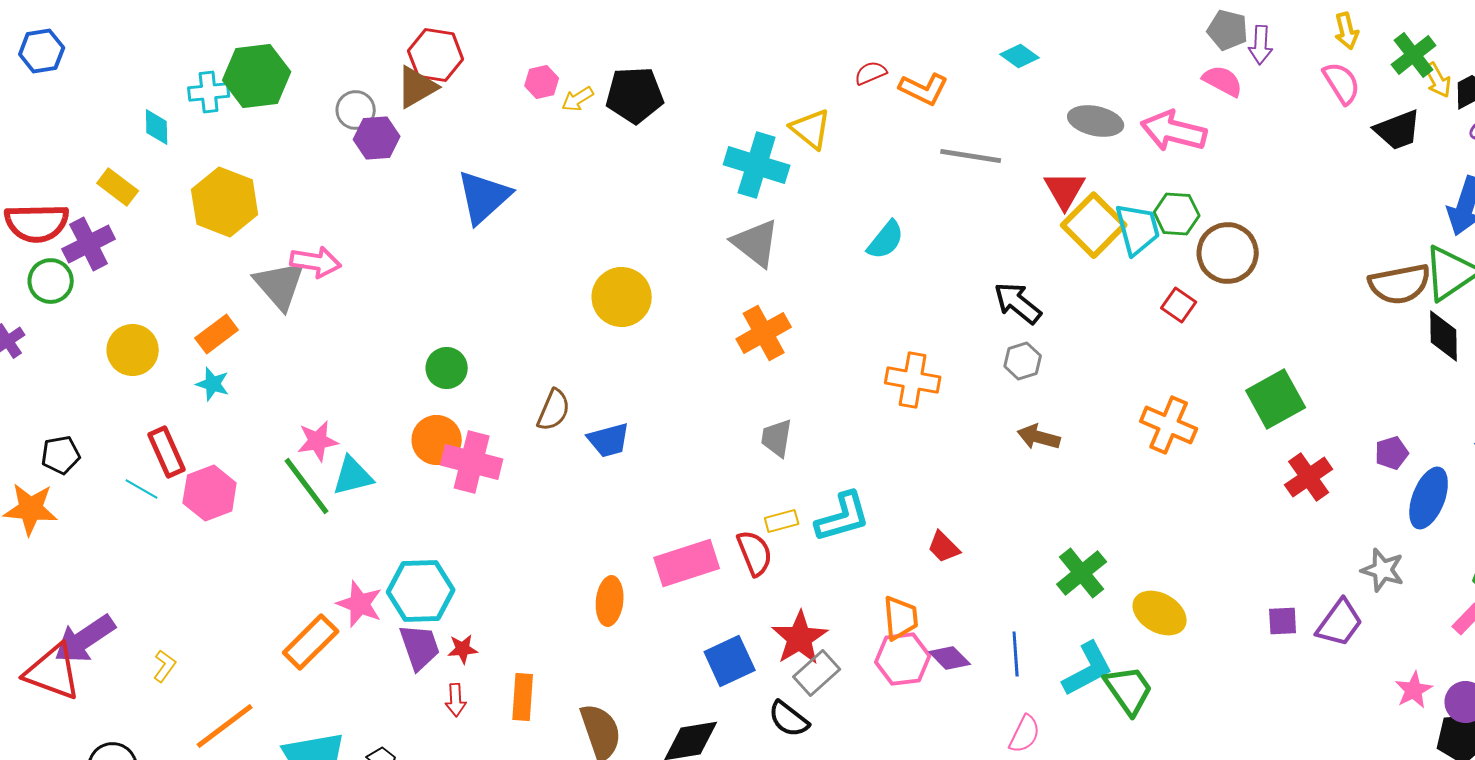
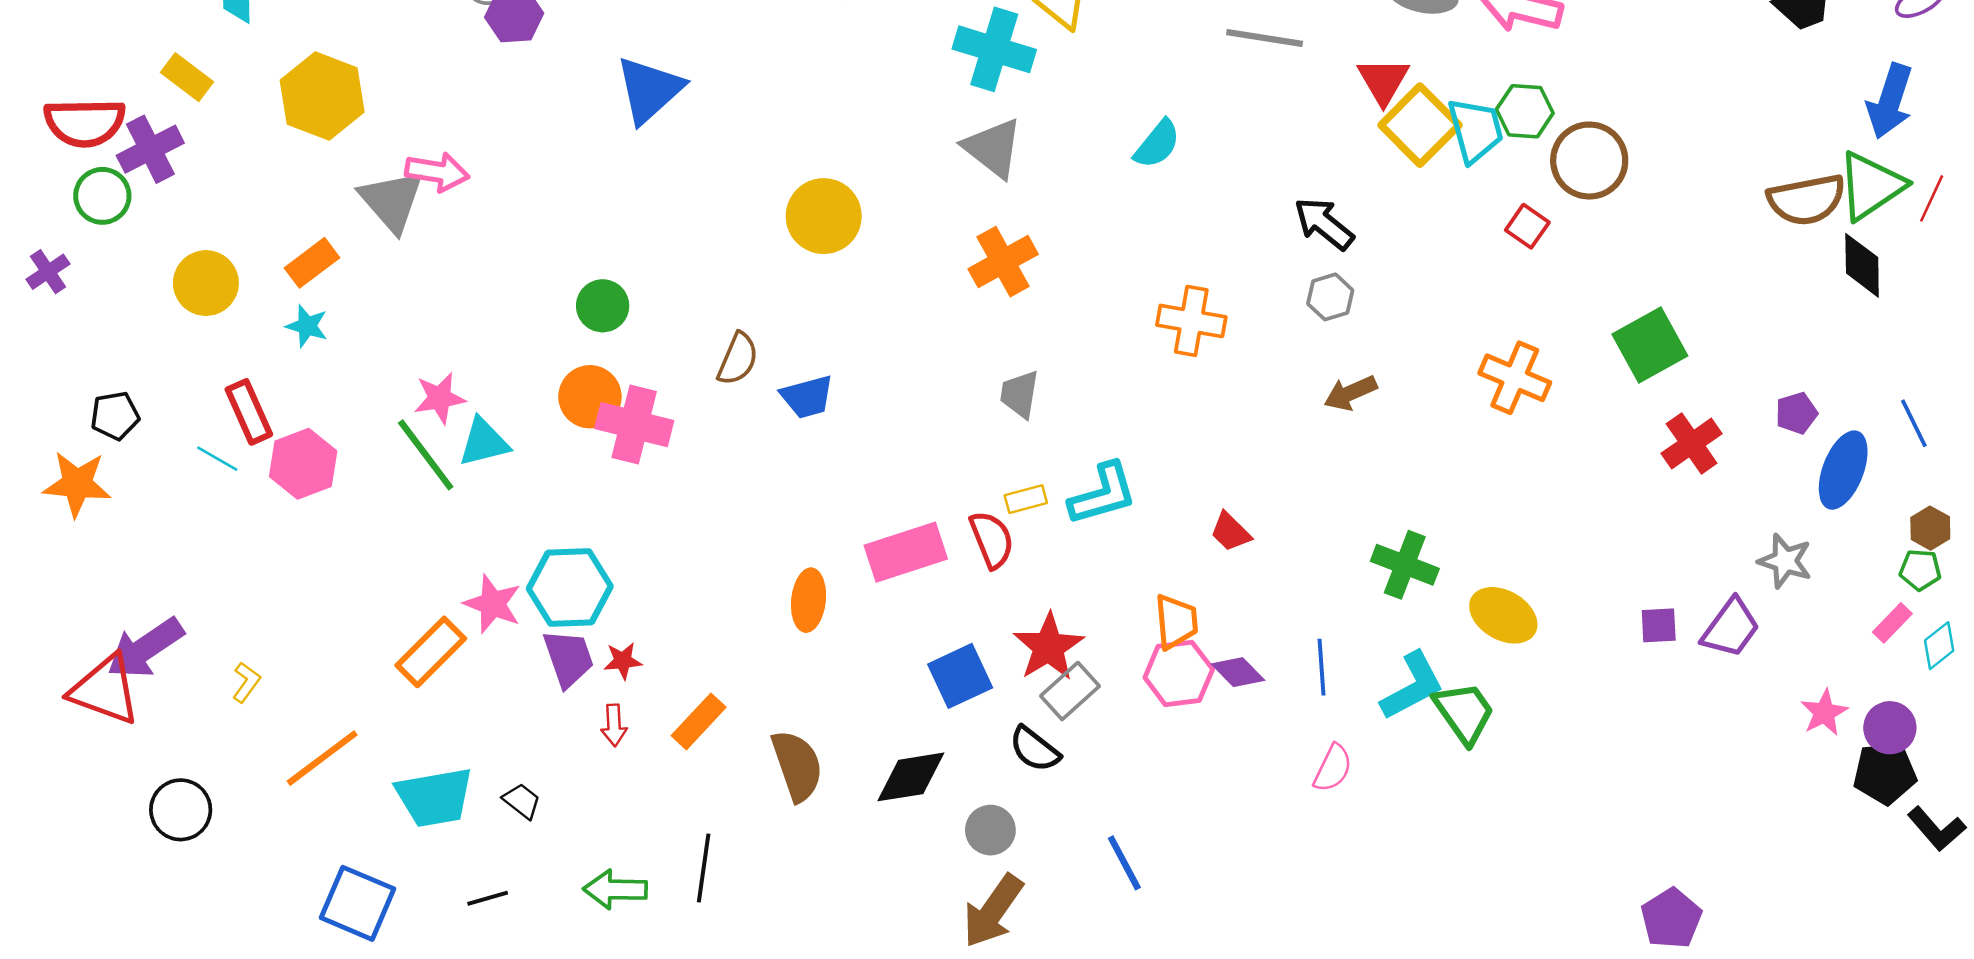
brown arrow: (1039, 437) -> (1350, 393), turned -39
green cross: (1082, 573) -> (1405, 565), turned -30
orange rectangle: (523, 697) -> (699, 721), turned 39

